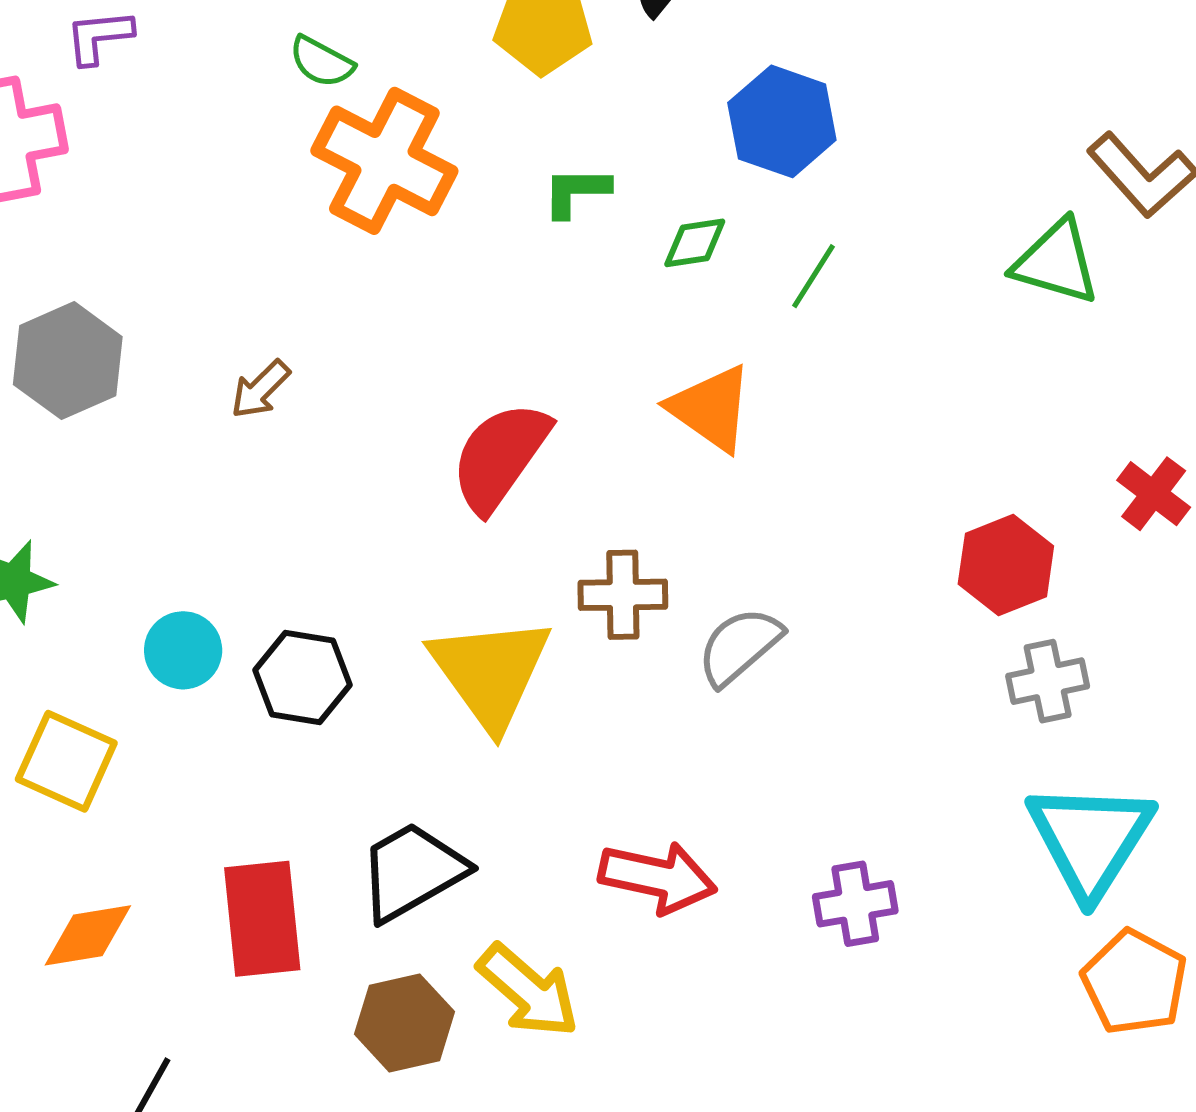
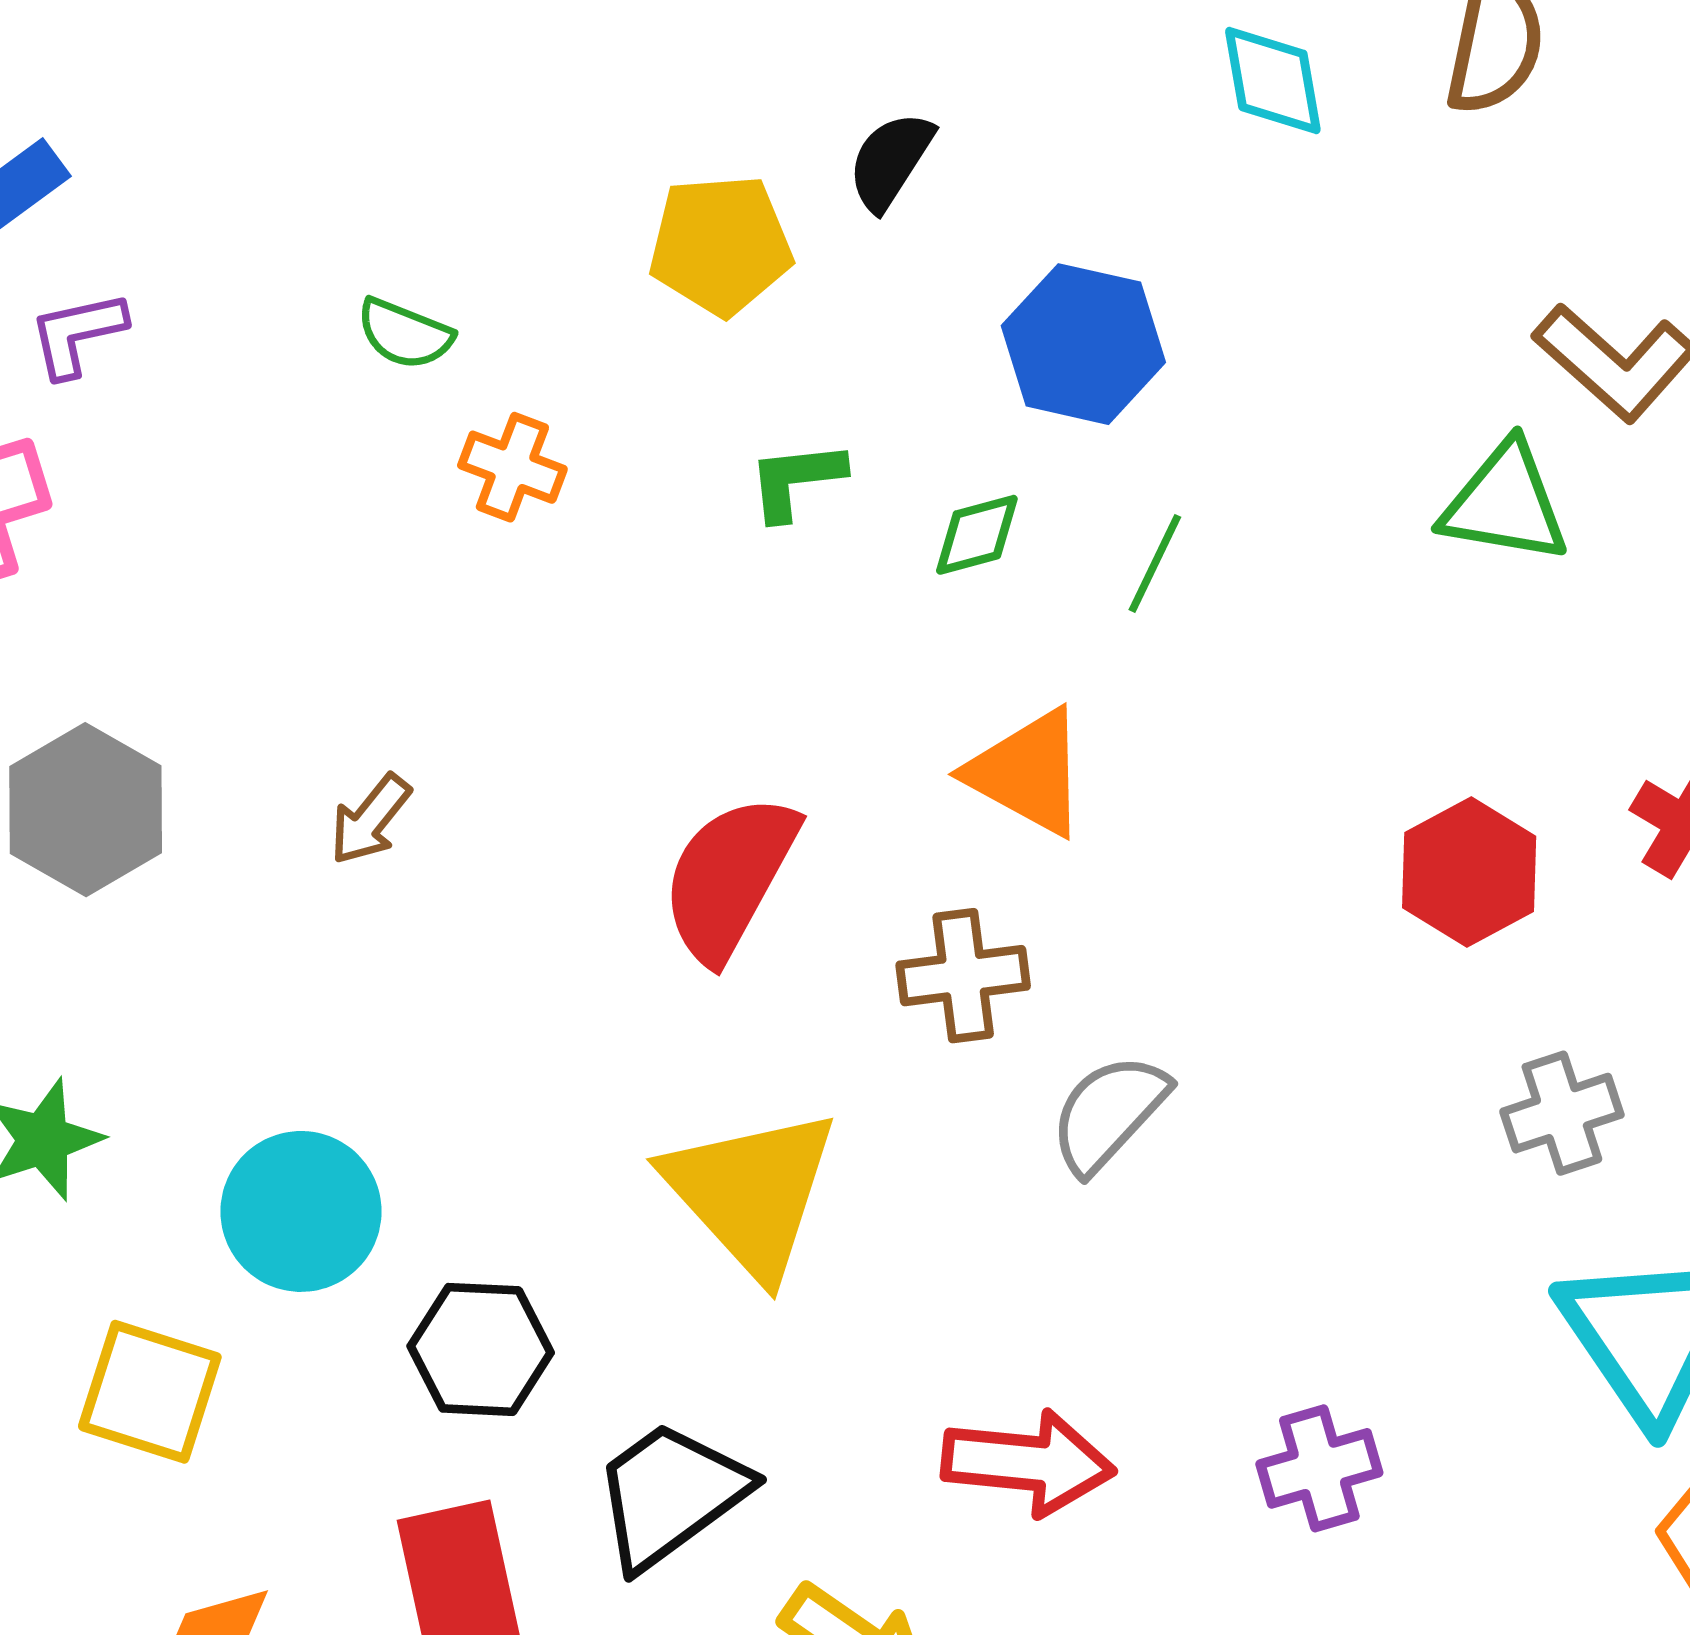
orange cross: (384, 161) -> (512, 467), size x0.5
red hexagon: (1006, 565) -> (1469, 872), moved
brown cross: (623, 595) -> (963, 976), moved
cyan circle: (183, 650) -> (301, 1211), size x1.4
black hexagon: (303, 678) -> (481, 1349), moved

